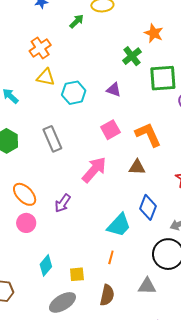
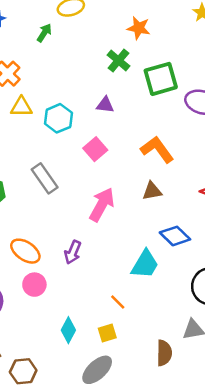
pink square: (110, 130) -> (95, 149), moved
blue diamond: (148, 207) -> (175, 236), turned -55
orange line: (111, 257) -> (118, 302), moved, turned -48
brown semicircle: (107, 295) -> (164, 353), moved

